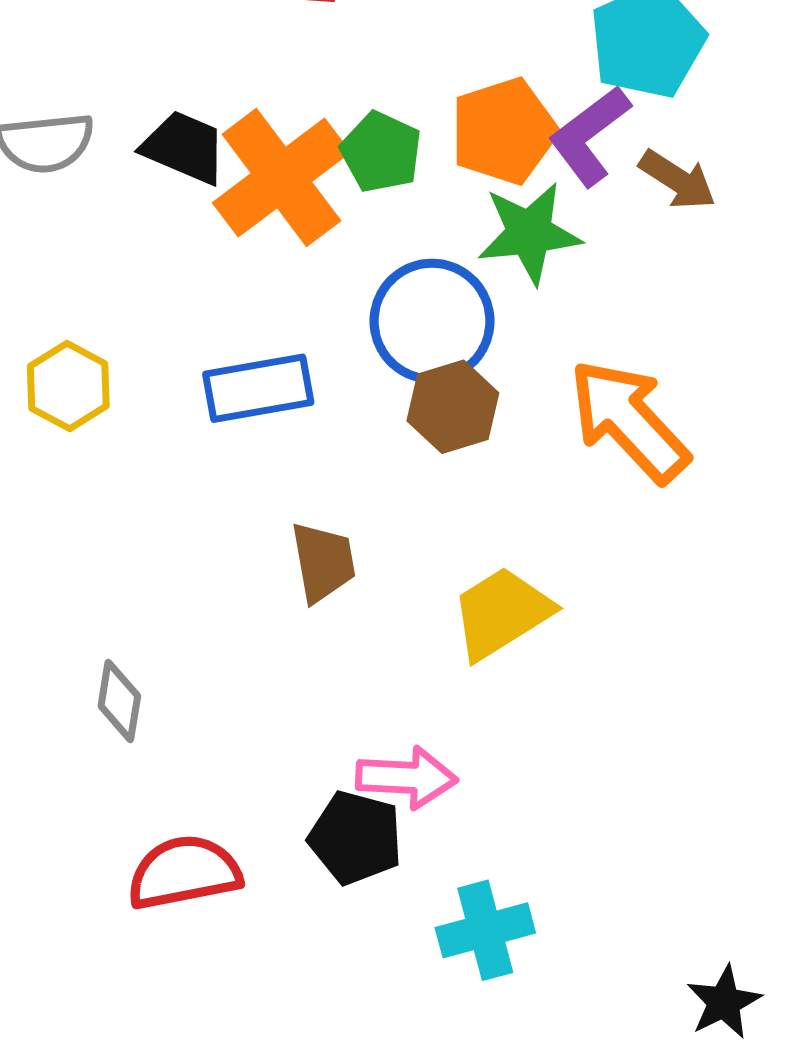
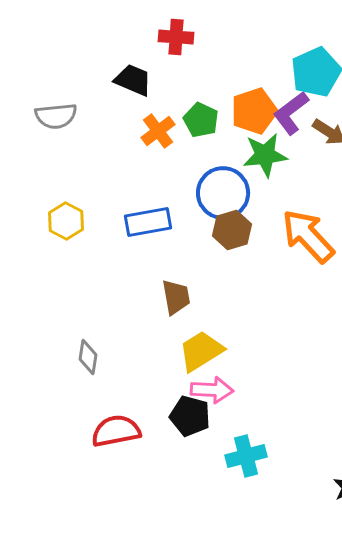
black trapezoid: (184, 147) -> (133, 80), moved
orange cross: (281, 177) -> (158, 131), size x0.6
yellow trapezoid: (501, 613) -> (201, 351), moved

